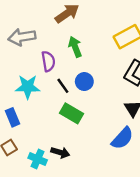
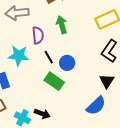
blue circle: (84, 82) -> (67, 63), moved

